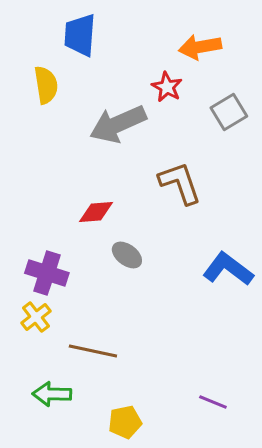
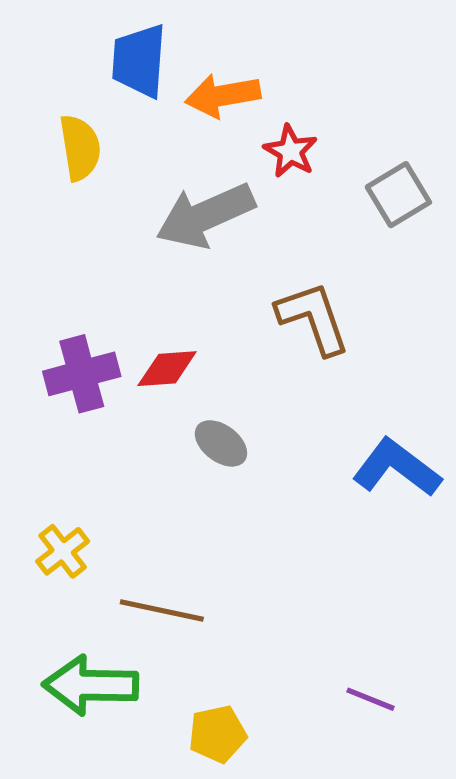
orange arrow: (200, 47) -> (223, 95), moved
purple cross: (47, 273) -> (82, 374), moved, turned -33
green arrow: (52, 394) -> (90, 685), size x1.4

